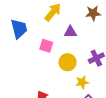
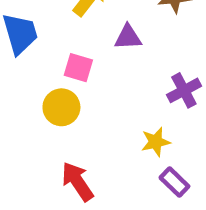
yellow circle: (68, 62) -> (61, 107), moved

